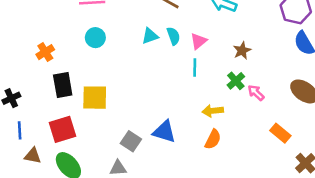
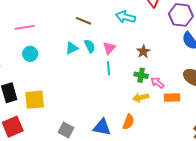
green cross: (236, 81) -> (141, 75), turned -32
yellow arrow: (213, 111) -> (141, 98), moved
blue triangle: (164, 132) -> (102, 127), moved
orange rectangle: (280, 133) -> (172, 97), moved, turned -35

